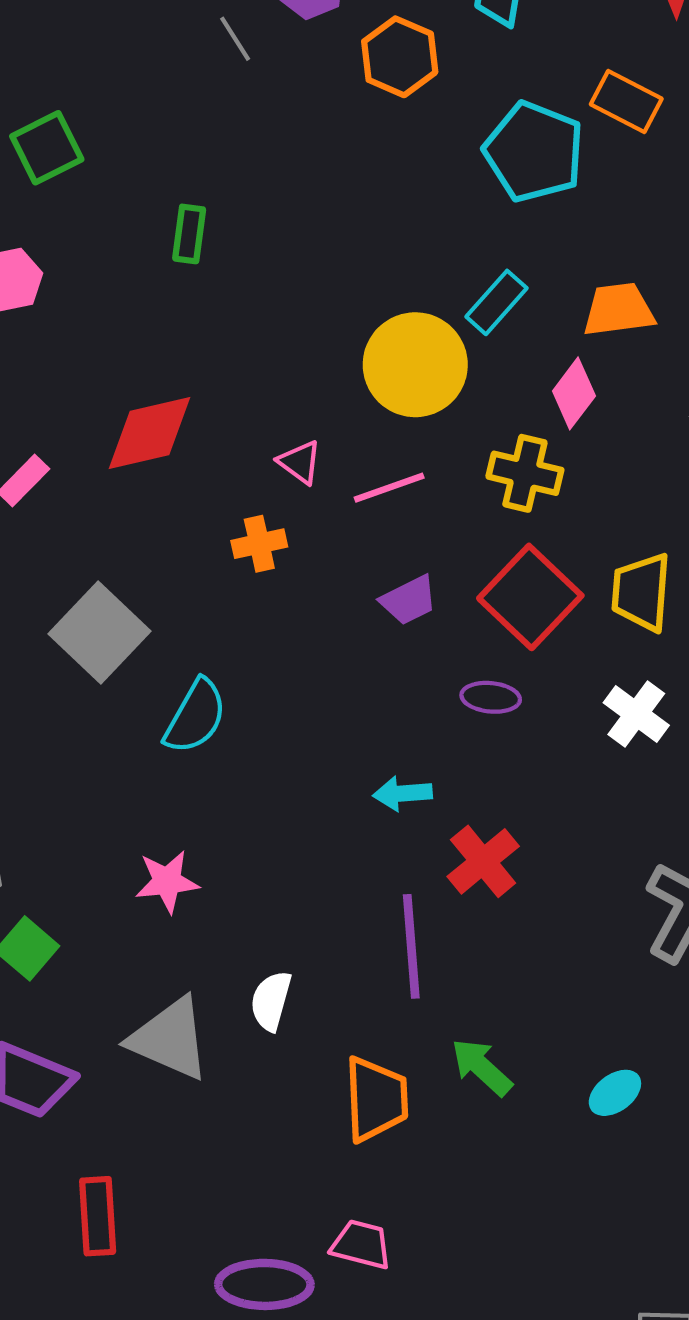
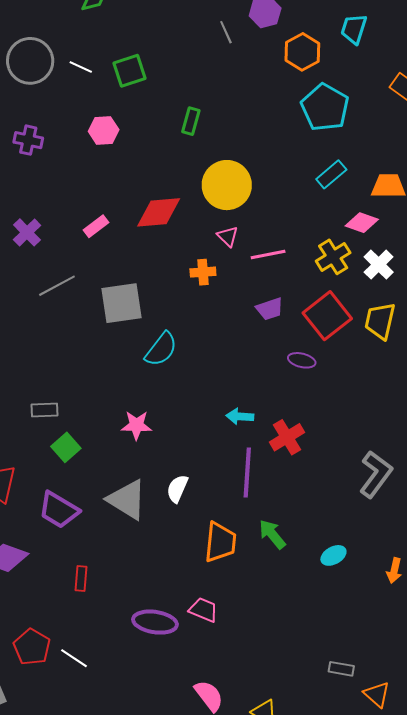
cyan pentagon: (534, 152) -> (325, 107), moved
yellow circle: (415, 365) -> (227, 185), moved
pink diamond: (574, 393) -> (362, 223), turned 64
yellow cross: (525, 473) -> (333, 257), turned 36
gray square: (99, 633) -> (121, 303), turned 30
white cross: (636, 714) -> (379, 264), moved
cyan arrow: (402, 794) -> (240, 416), moved
red rectangle: (98, 1216) -> (81, 578), size x0.7

